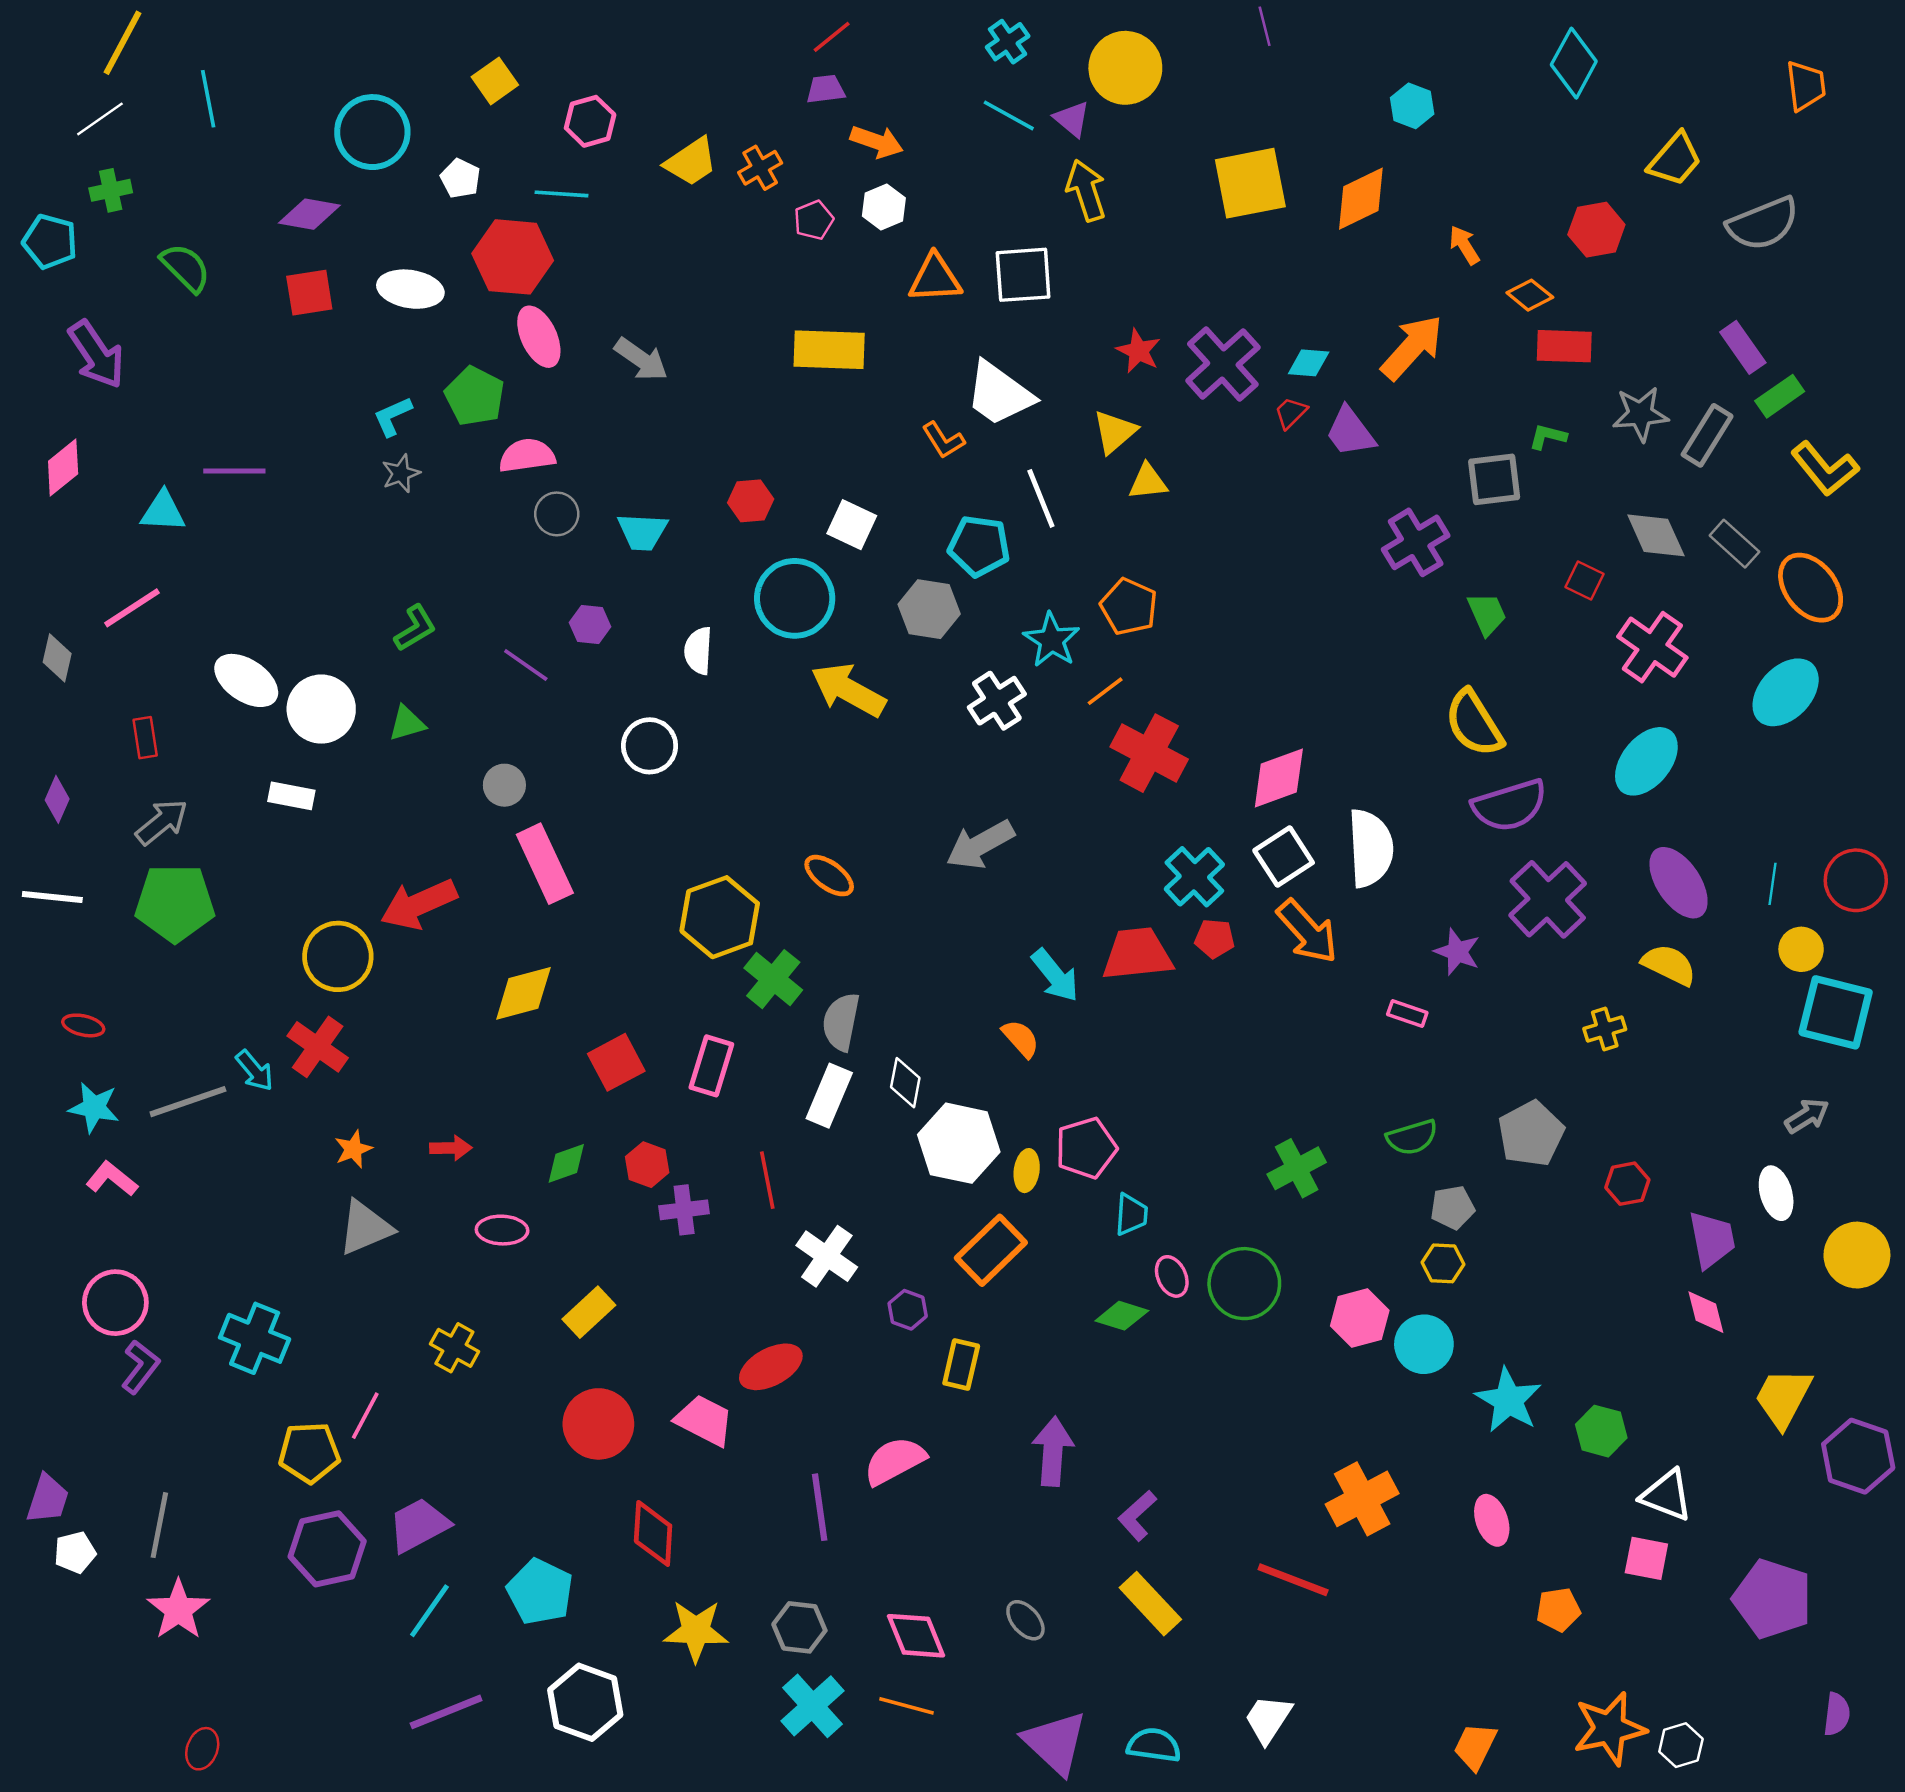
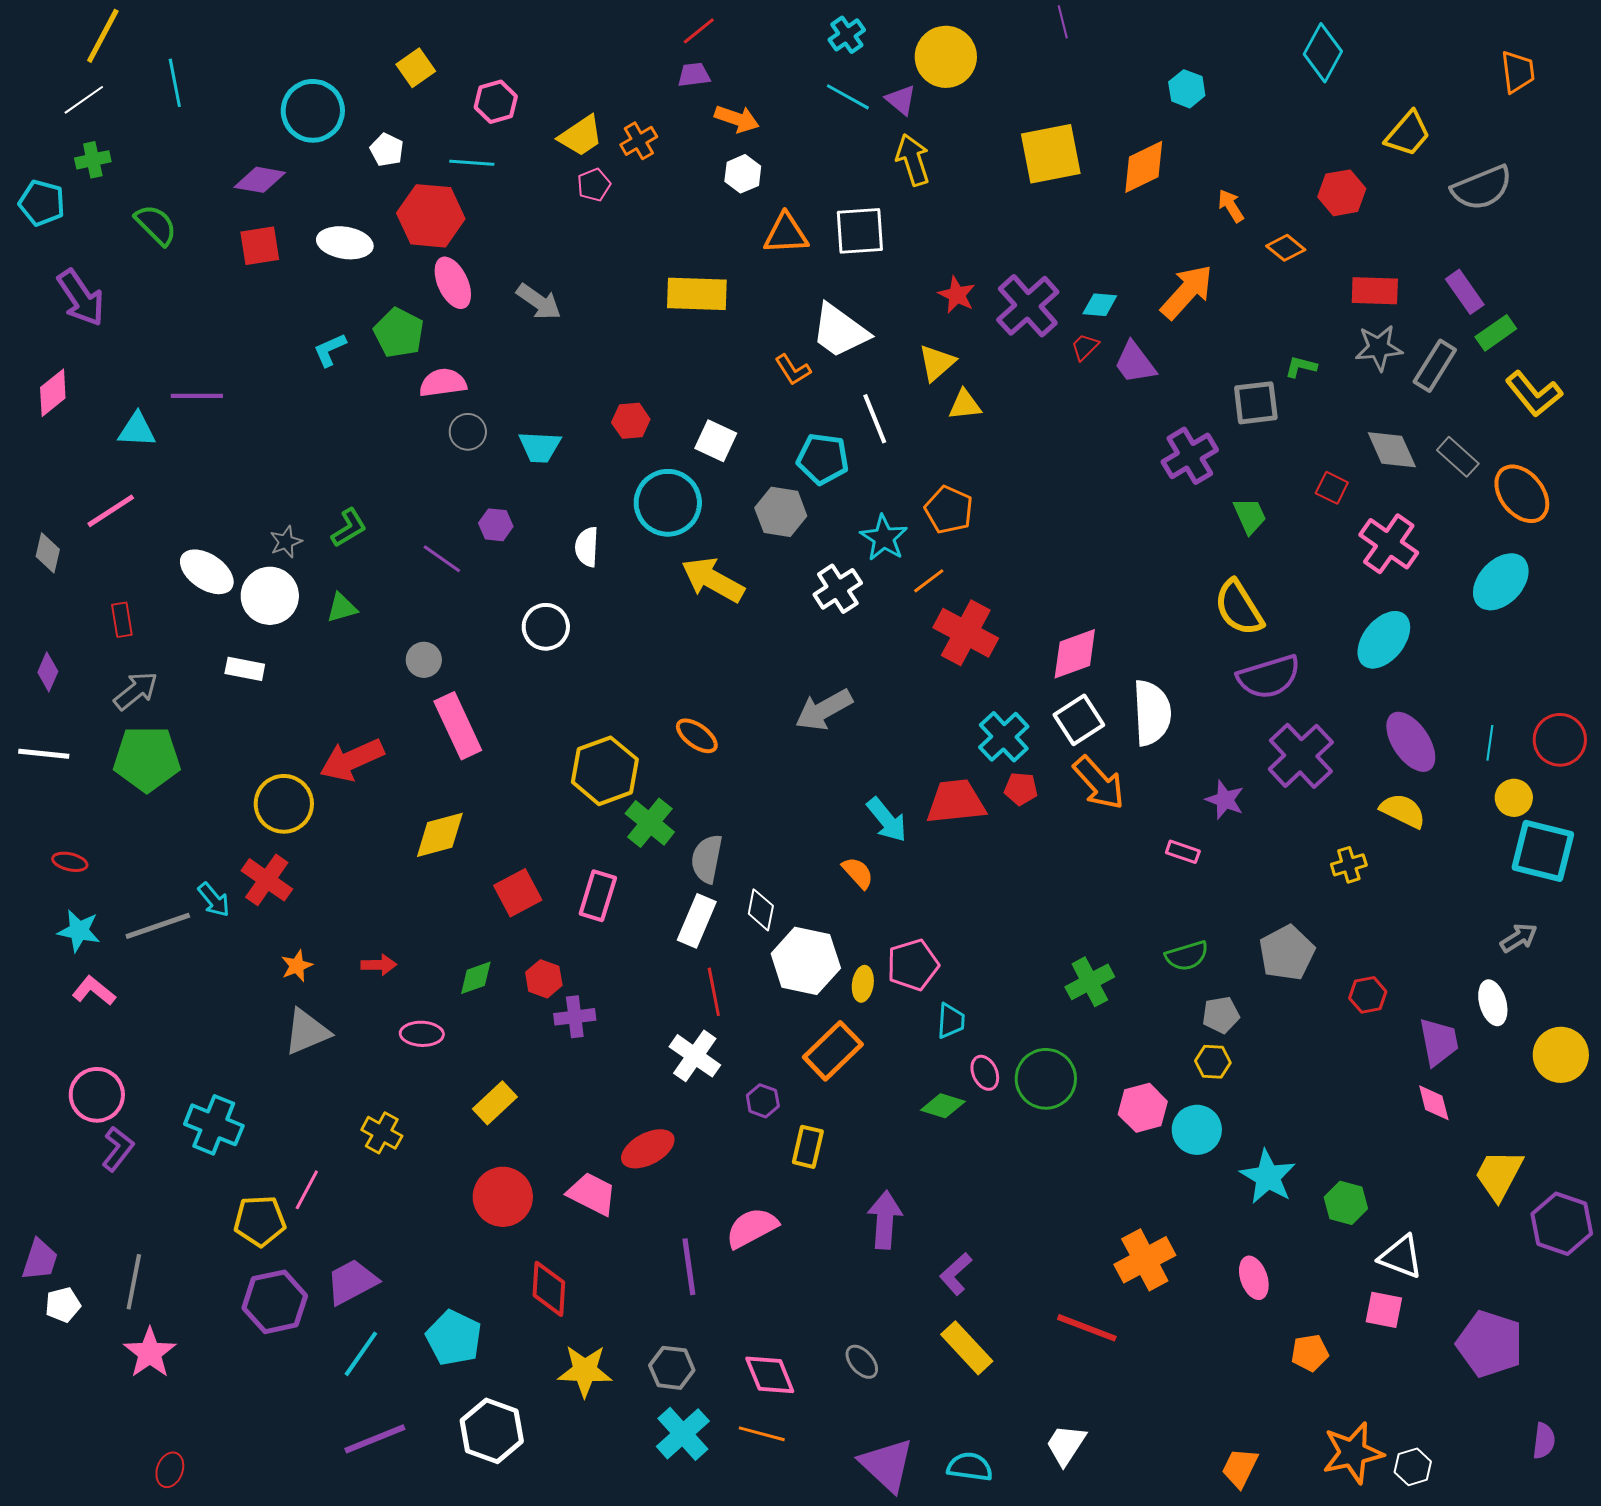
pink pentagon: (814, 220) -> (594, 185), moved
red rectangle: (1564, 346) -> (1375, 291), moved
gray star: (401, 473) -> (286, 542), moved
red line: (767, 1180) -> (714, 992), moved

